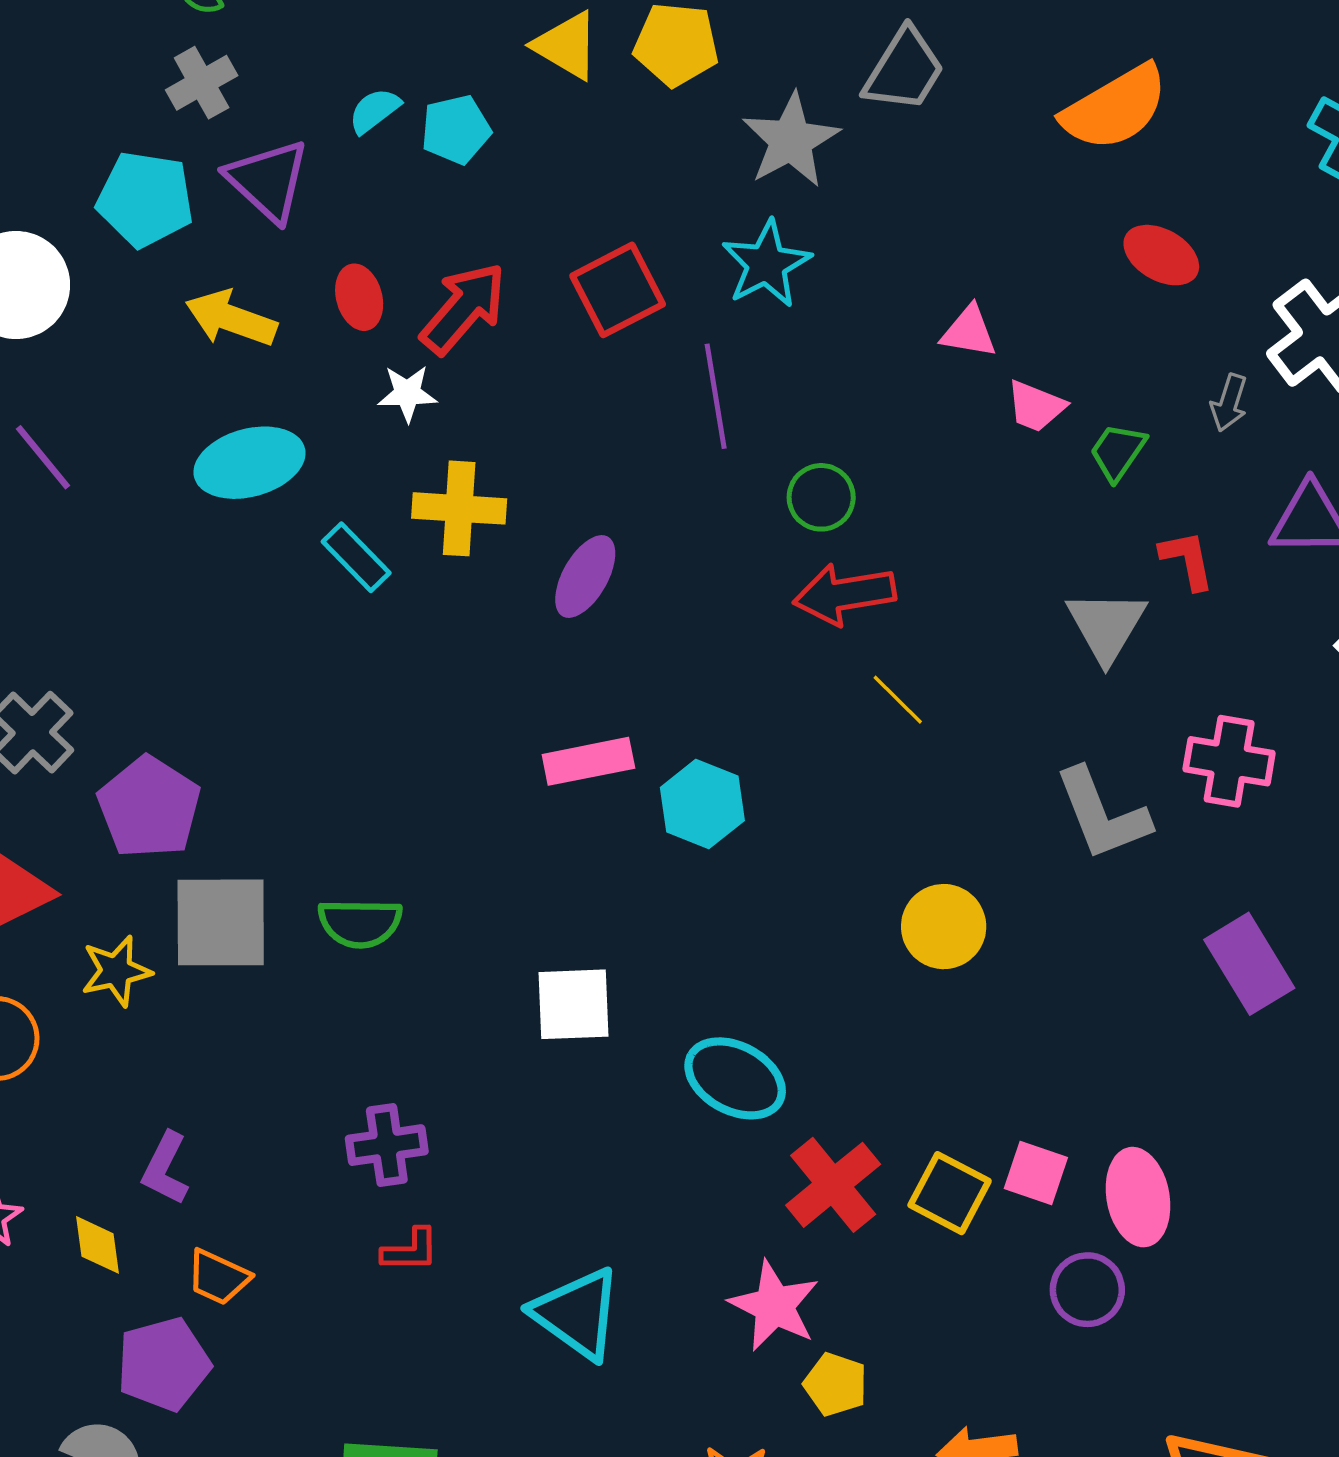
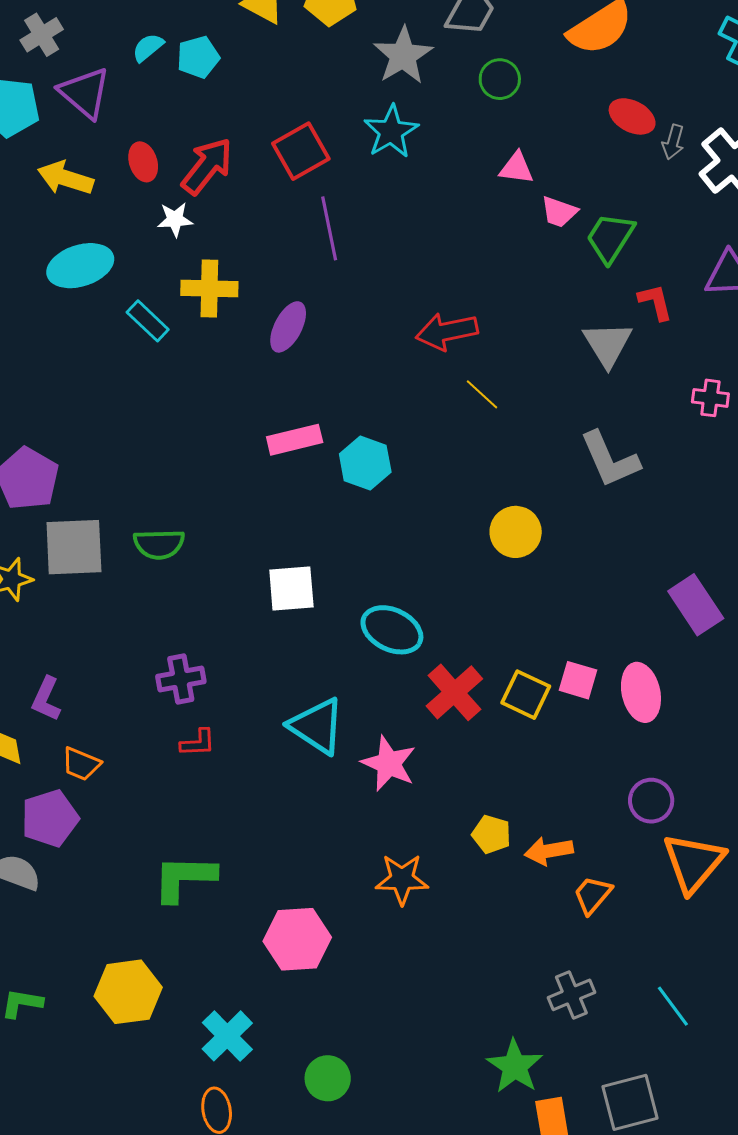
purple line: (716, 396) -> (329, 228), moved
gray arrow: (1229, 403) -> (673, 142), moved
green trapezoid: (1118, 452) -> (610, 238), size x1.4
green circle: (821, 497) -> (500, 79), moved
pink cross: (1229, 761) -> (710, 398), moved, size x0.7
purple rectangle: (1249, 964) -> (696, 605), moved
purple circle: (1087, 1290) -> (651, 801), moved
pink star: (774, 1306) -> (389, 764), moved
cyan triangle: (577, 1314) -> (317, 726), moved
yellow pentagon: (835, 1384) -> (491, 834), moved

